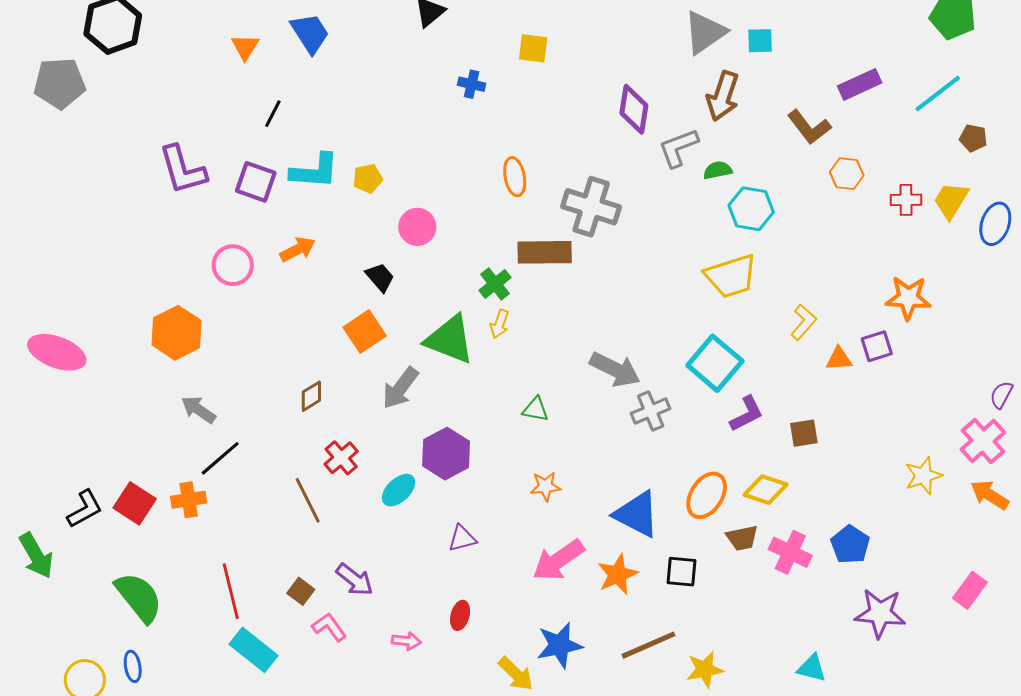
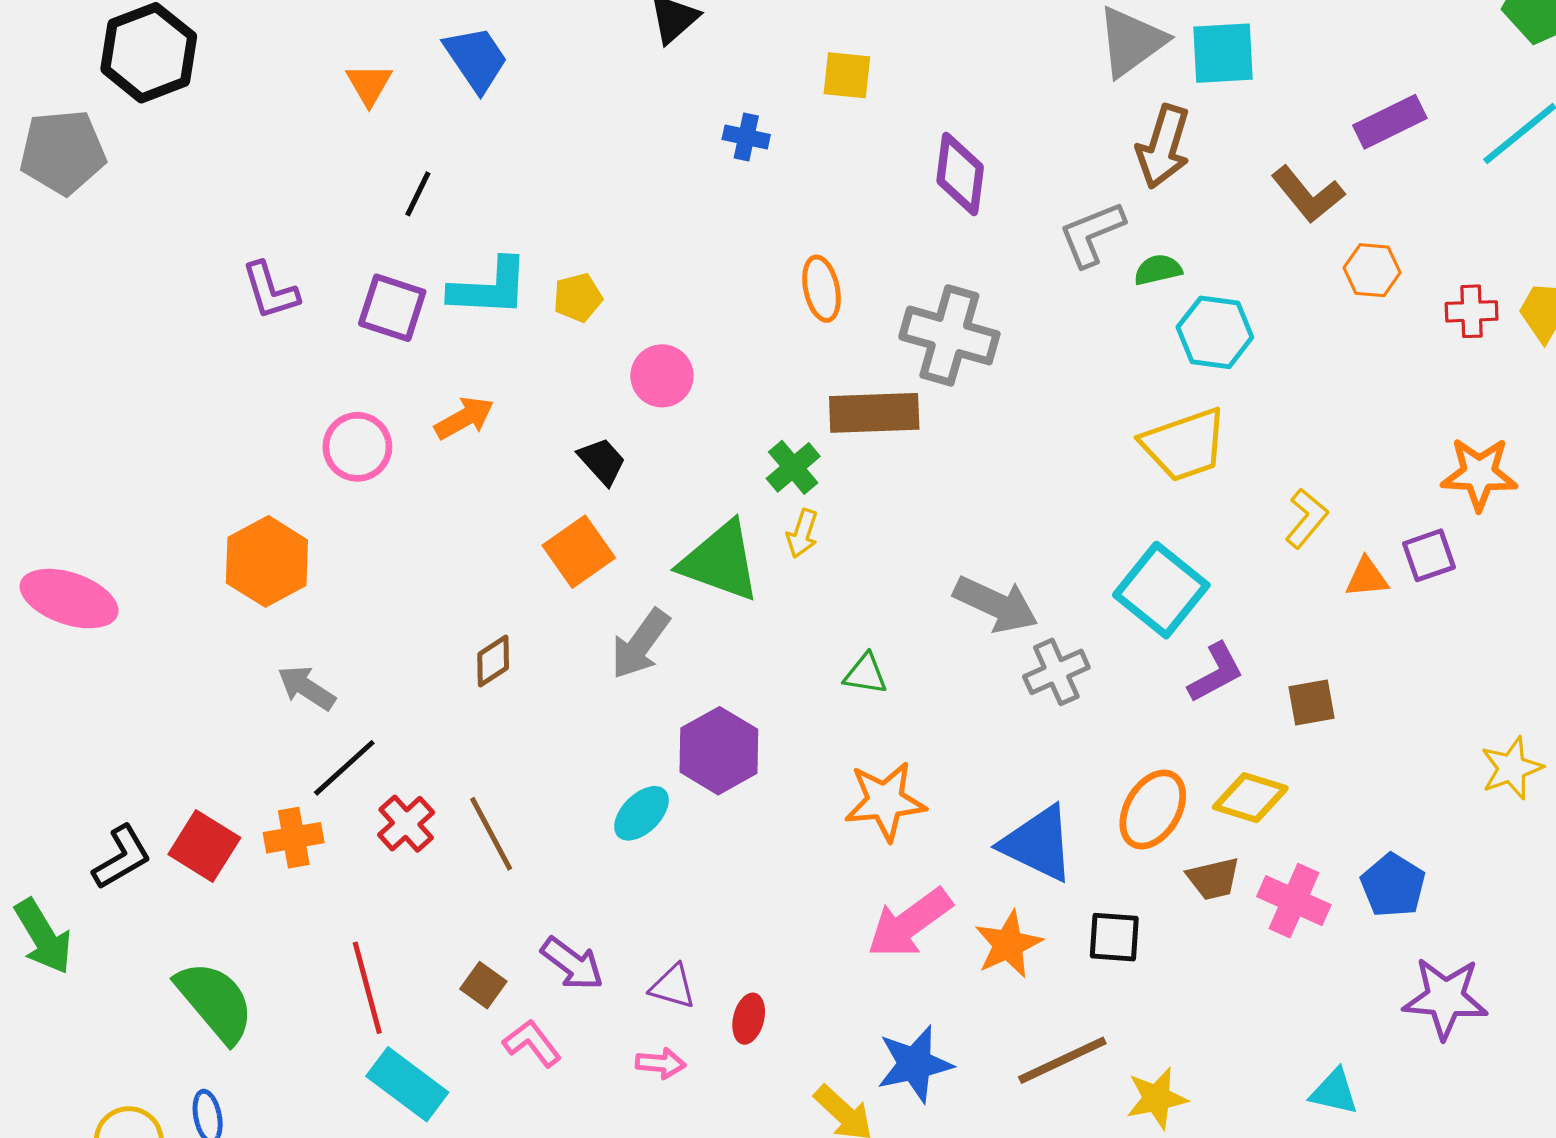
cyan square: (760, 41) -> (1223, 53), size x1.5
purple diamond: (634, 109) -> (960, 174), moved
purple L-shape: (183, 170) -> (270, 291), size x0.7
red cross: (341, 458) -> (406, 824), moved
orange star: (545, 486) -> (885, 801), size x1.6
purple triangle: (462, 538) -> (673, 987), moved, turned 32

